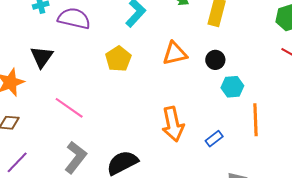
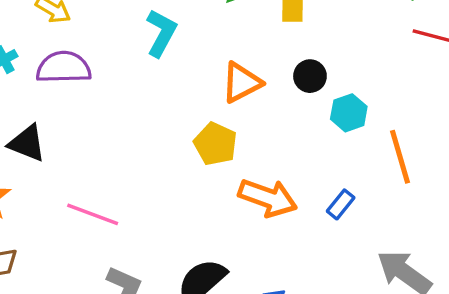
black triangle: (42, 57) -> (27, 143), turned -30
yellow pentagon: (118, 59) -> (215, 144), moved
orange arrow: (173, 124) -> (268, 198), turned -44

